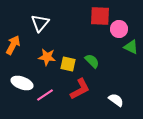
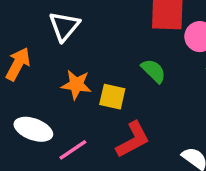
green semicircle: (92, 61) -> (154, 71), moved

